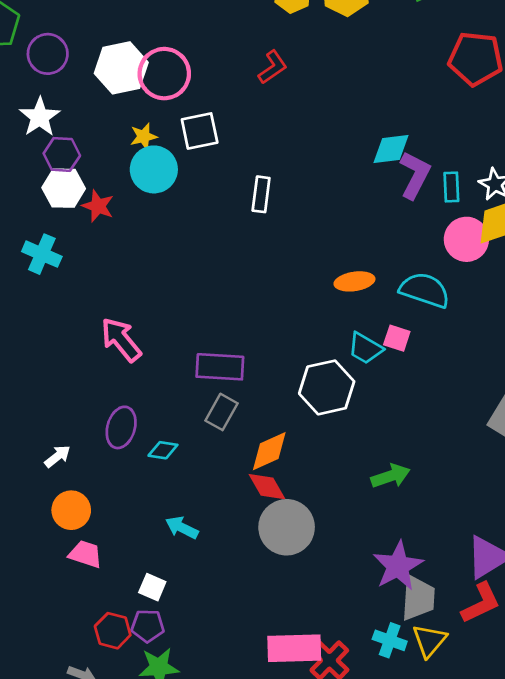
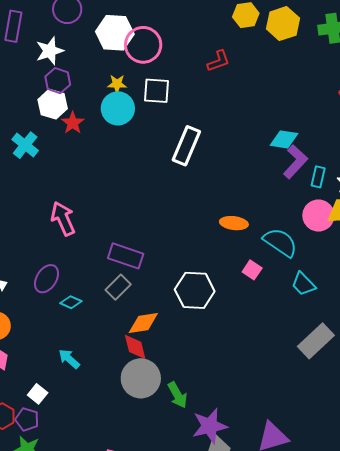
white rectangle: (261, 194) -> (186, 146), size x1.5
cyan trapezoid: (365, 348) -> (303, 284), moved
green arrow: (391, 476) -> (177, 395), moved, turned 64

